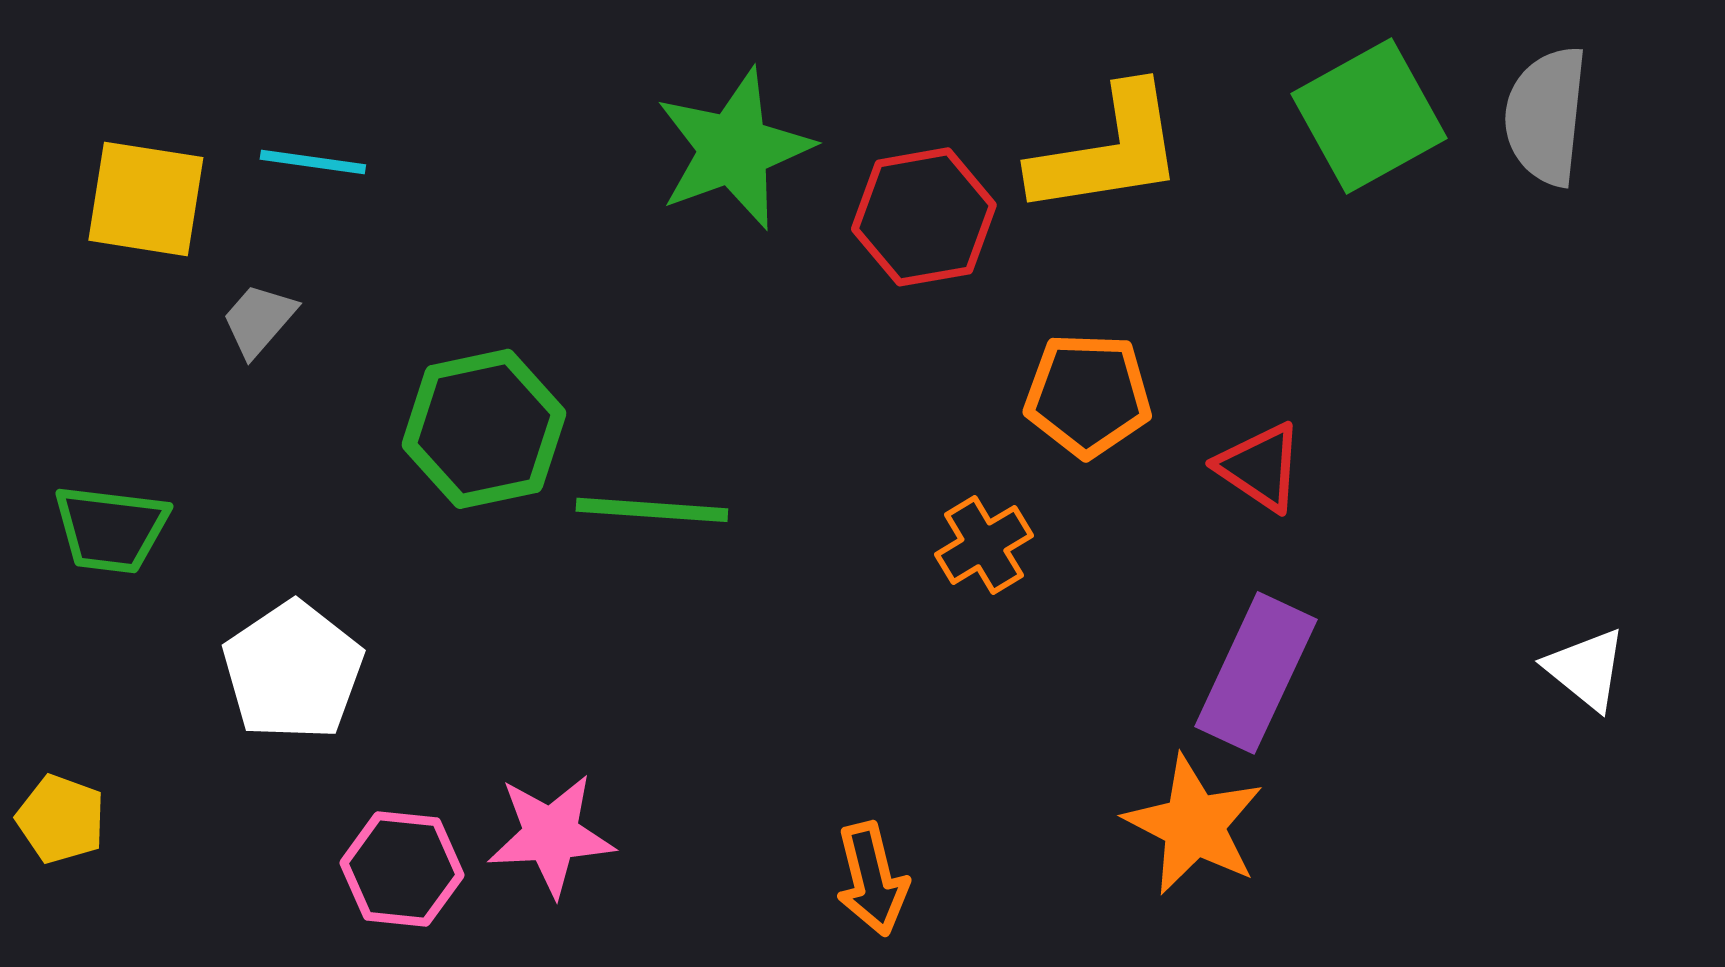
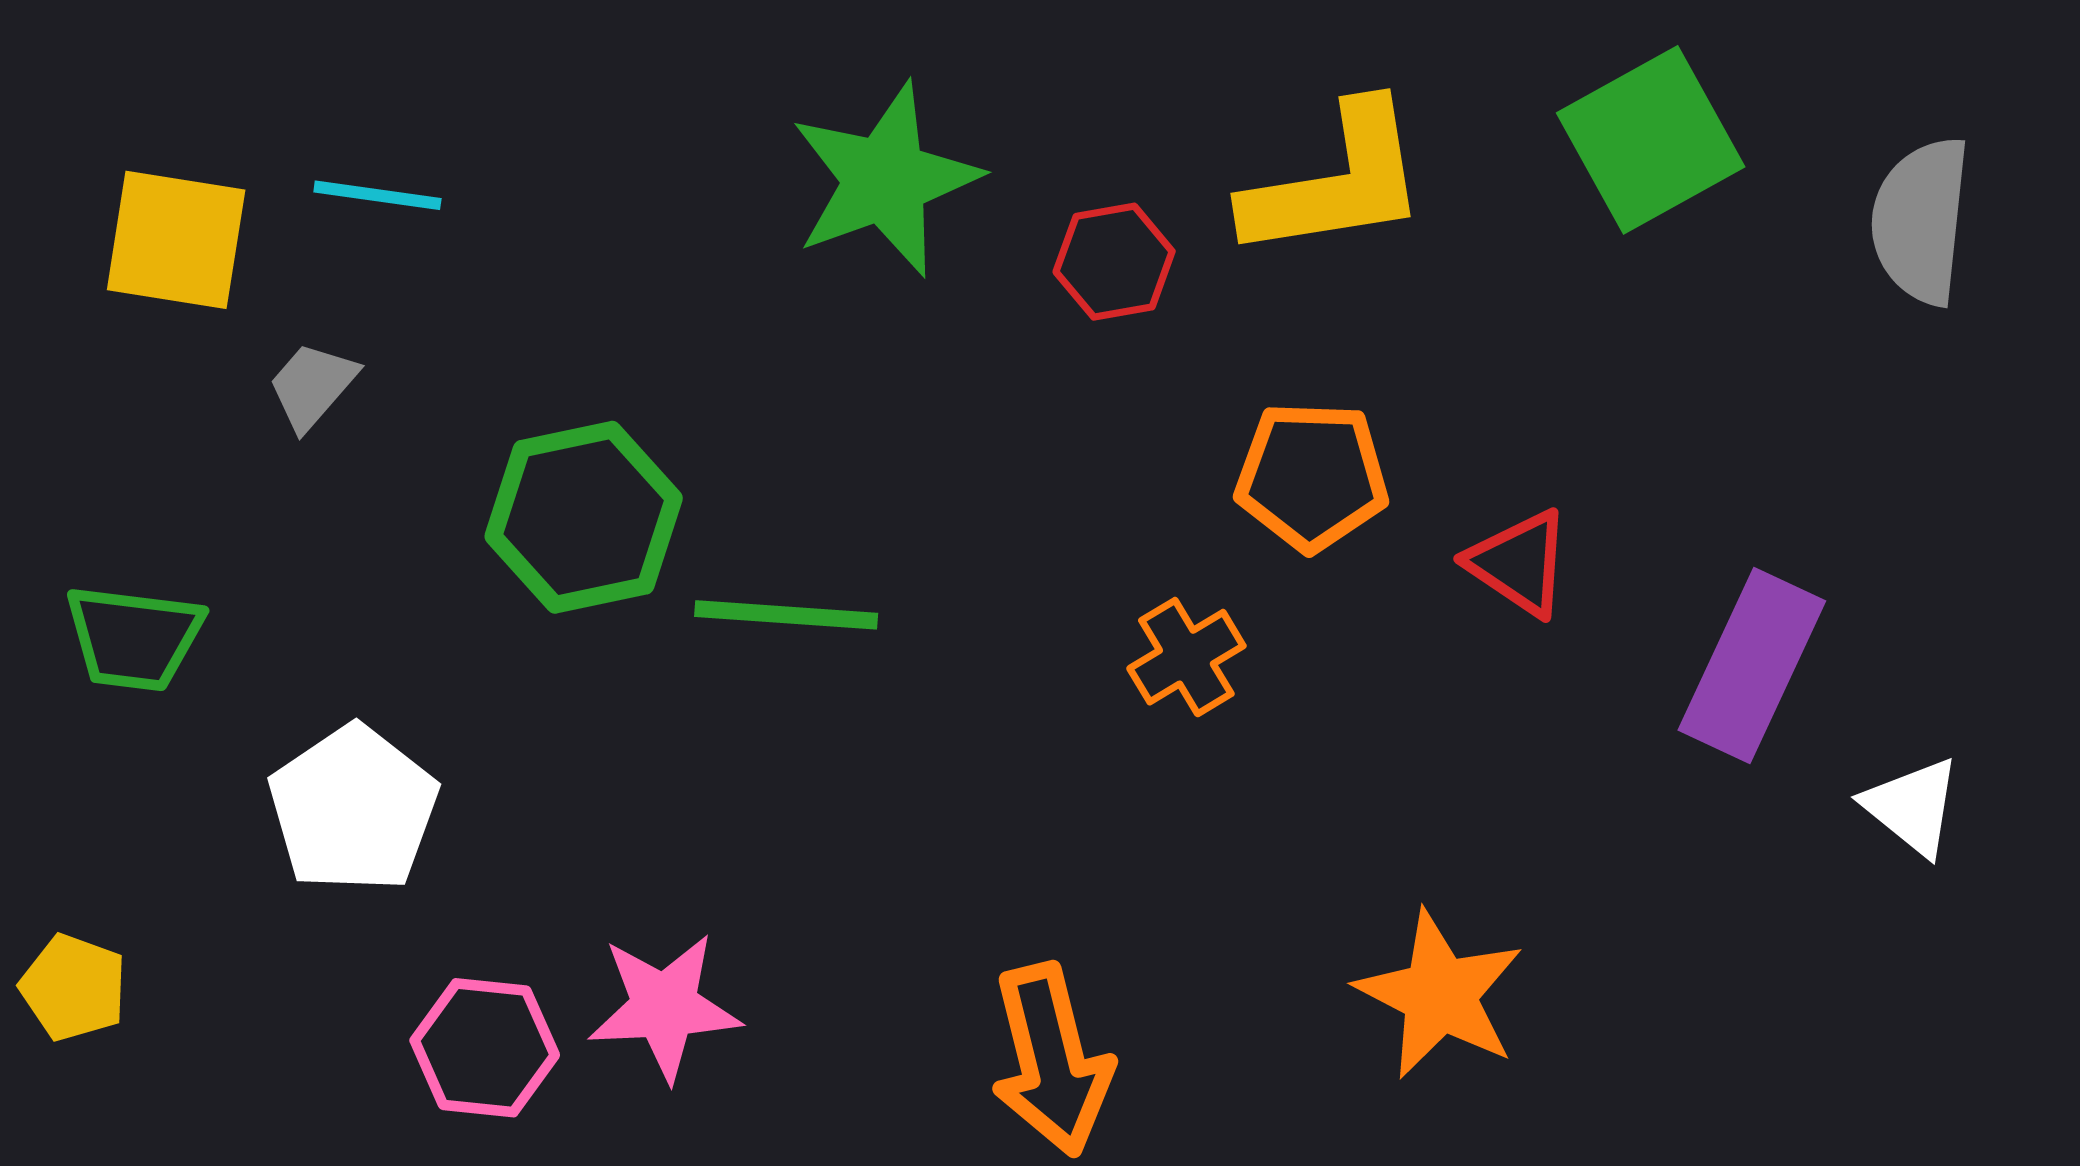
gray semicircle: (1546, 116) -> (1921, 221), moved
red hexagon: (924, 217) -> (1114, 262), size x0.7
purple rectangle: (1256, 673) -> (1752, 666), moved
orange arrow: (872, 879) -> (1051, 1060), size x1.4

